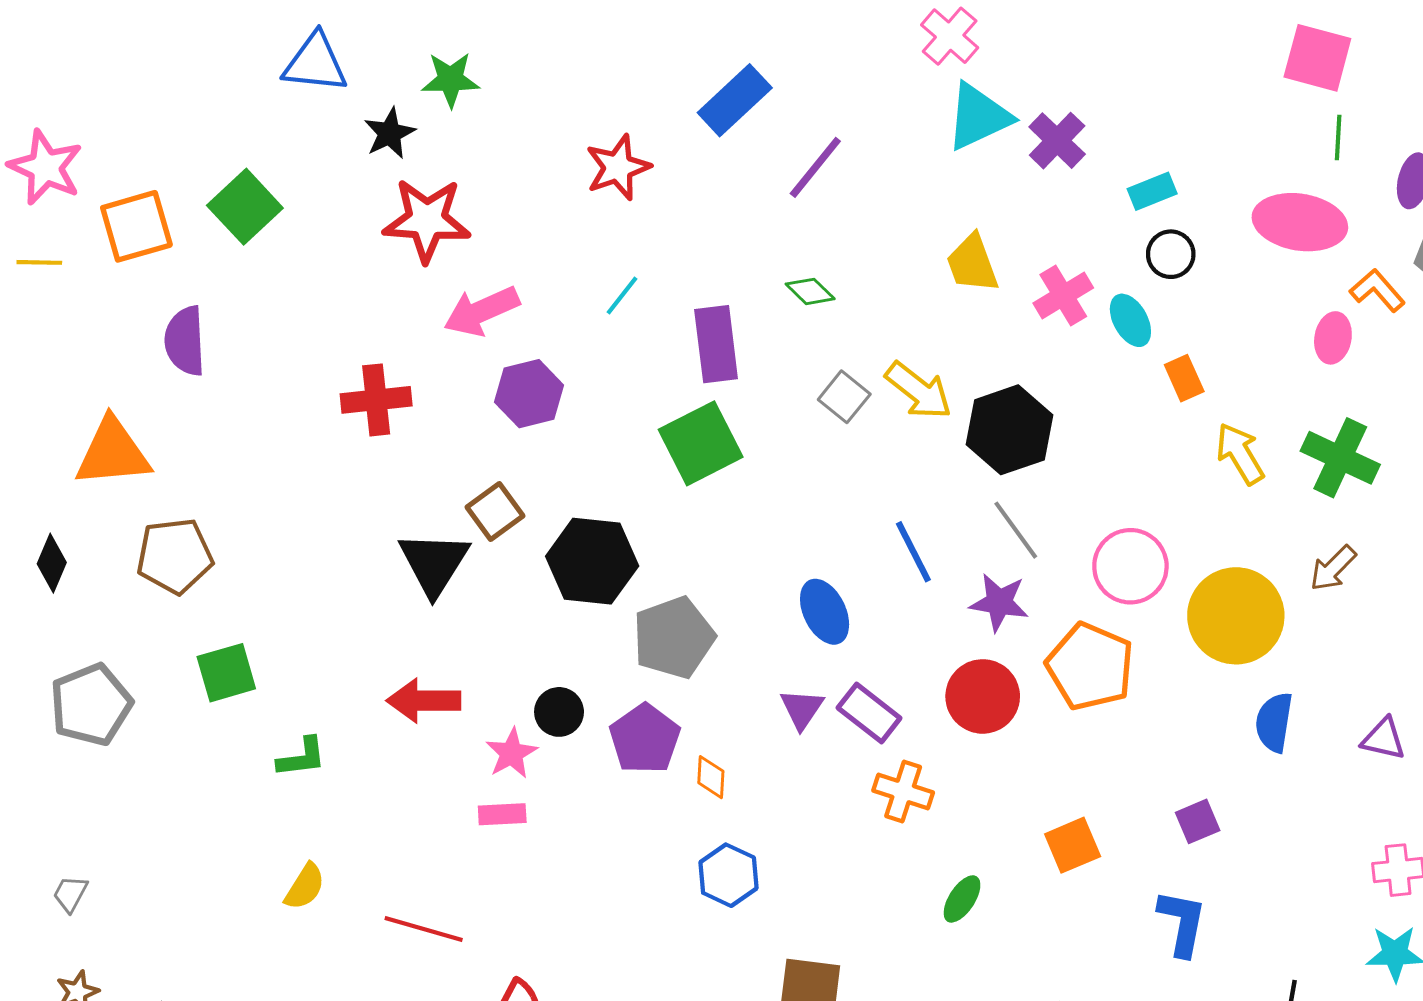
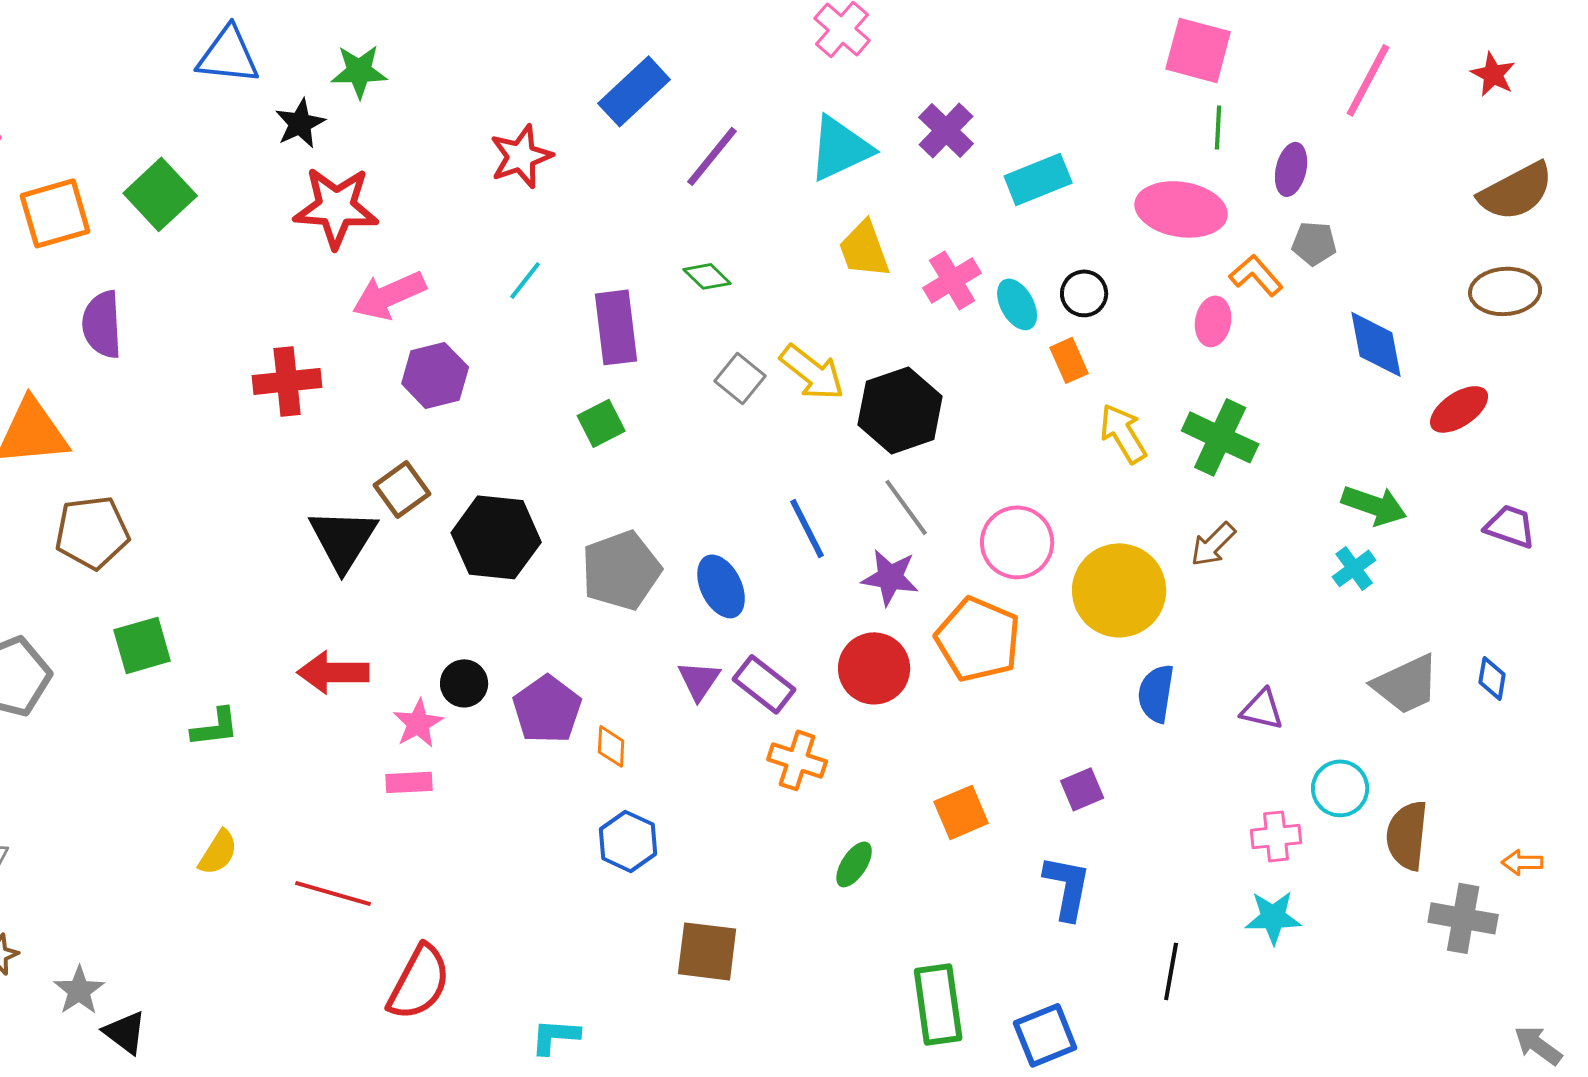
cyan triangle: (979, 117) -> (840, 148), moved
cyan rectangle: (1152, 191) -> (1038, 179), size x1.4
black circle: (1171, 254) -> (1084, 293), moved
green square: (701, 443) -> (601, 423), size x0.6
gray pentagon: (674, 638) -> (621, 570), moved

